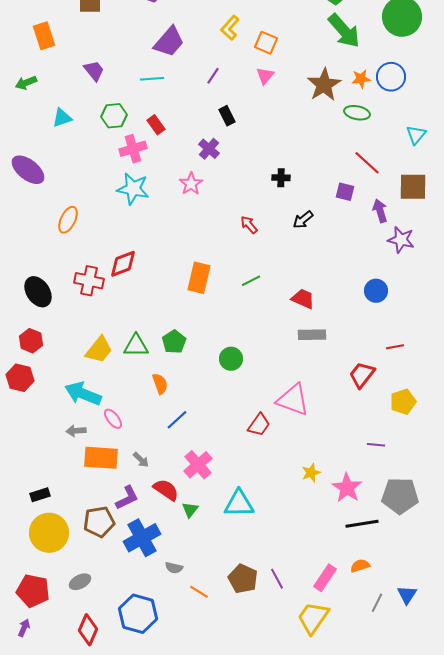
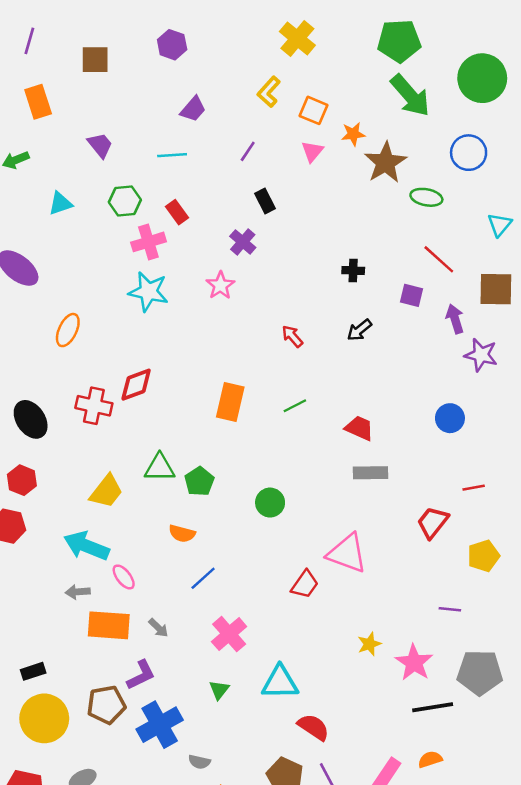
purple trapezoid: (169, 42) -> (193, 109), size x0.7
orange star: (361, 79) -> (353, 134), moved
black cross: (281, 178) -> (353, 270), moved
green triangle: (136, 346) -> (160, 468), moved
orange semicircle: (160, 384) -> (182, 534), turned 125
red semicircle: (166, 490) -> (313, 727), moved

